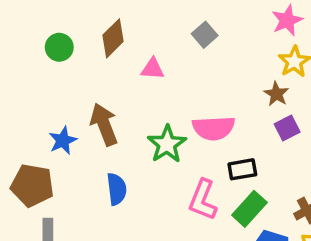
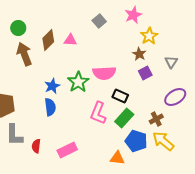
pink star: (287, 20) -> (133, 15), moved
brown diamond: (113, 38) -> (48, 40), moved
brown arrow: (104, 124) -> (24, 54), moved
blue star: (63, 141) -> (52, 86), moved
black rectangle: (242, 169) -> (120, 96), turned 35

